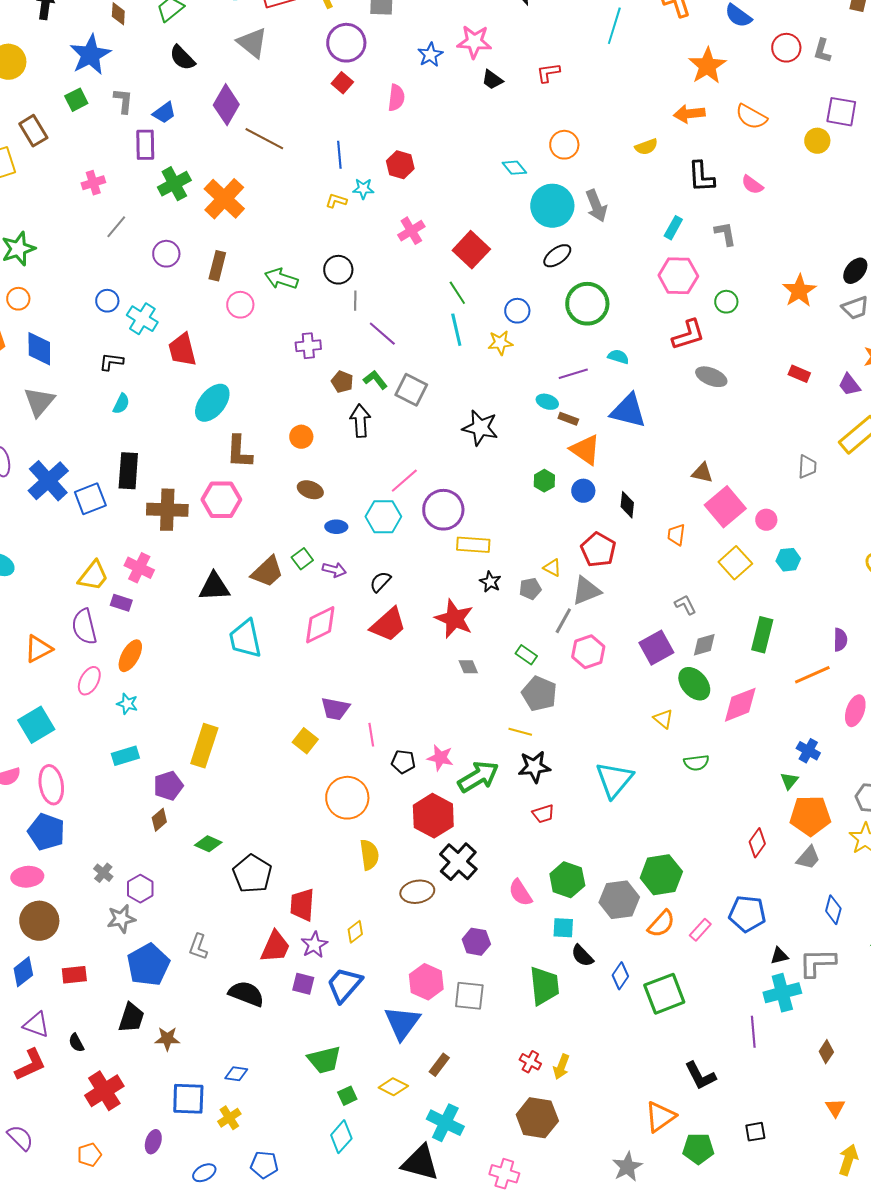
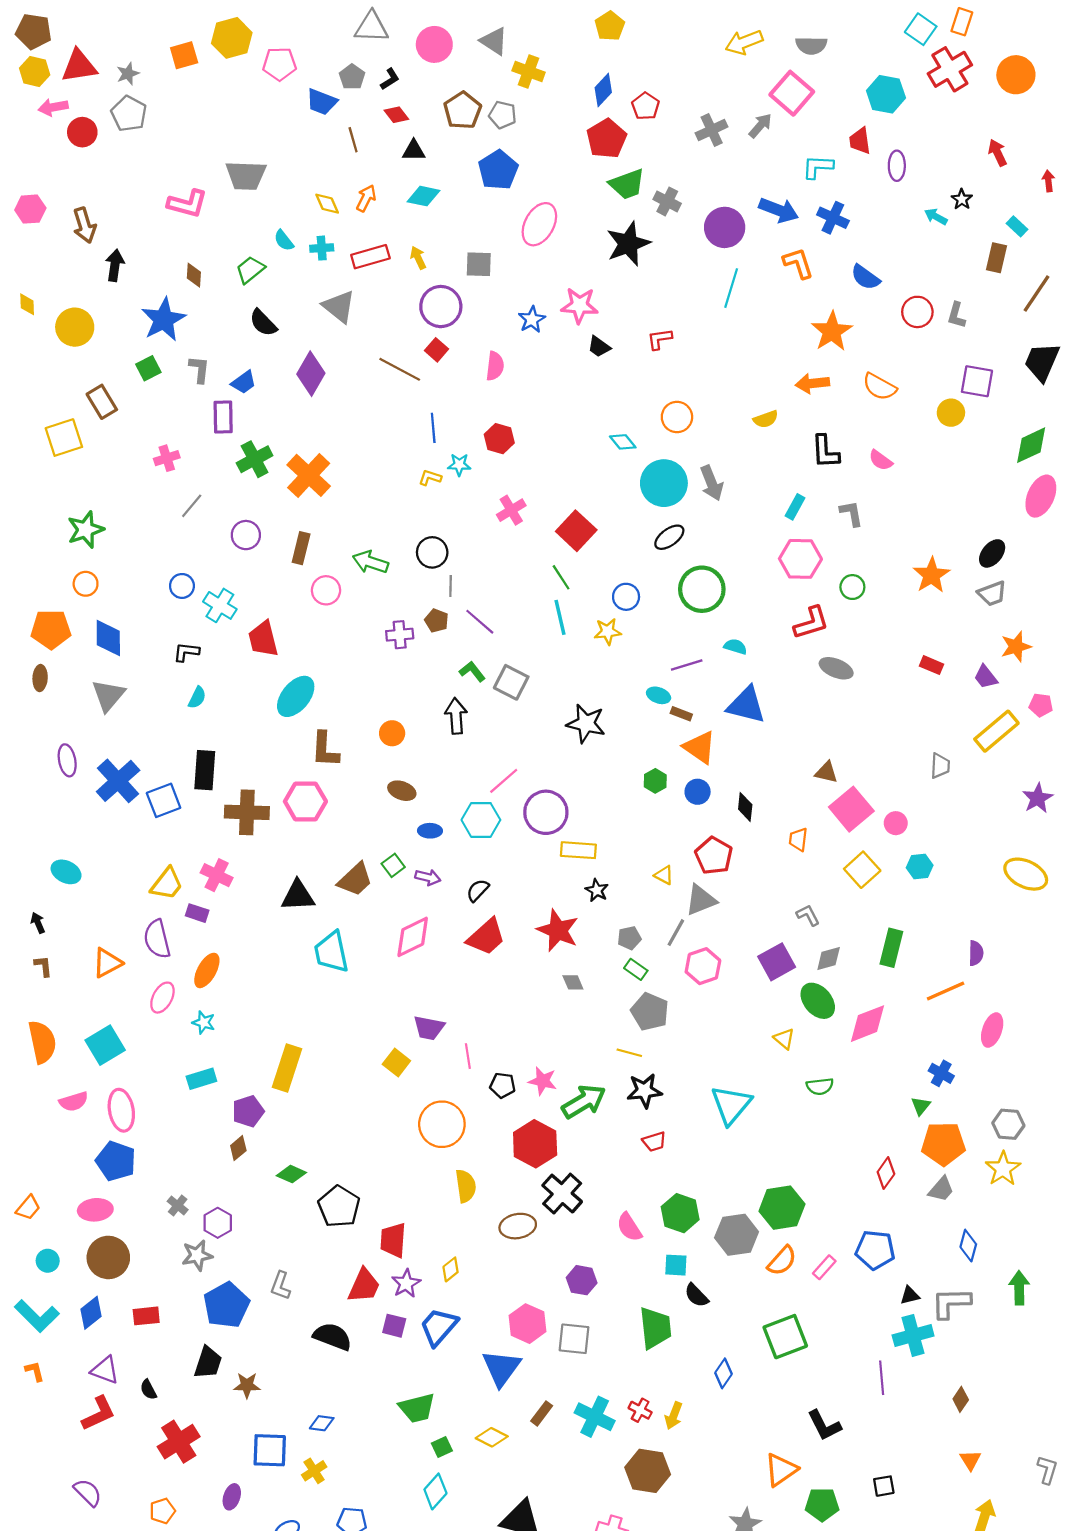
brown line: (264, 139) -> (400, 369), moved
brown pentagon: (342, 382) -> (436, 621), moved
gray pentagon: (530, 589) -> (629, 938), moved
blue diamond: (620, 976) -> (724, 1373), moved
cyan cross: (445, 1123) -> (595, 1417), moved

